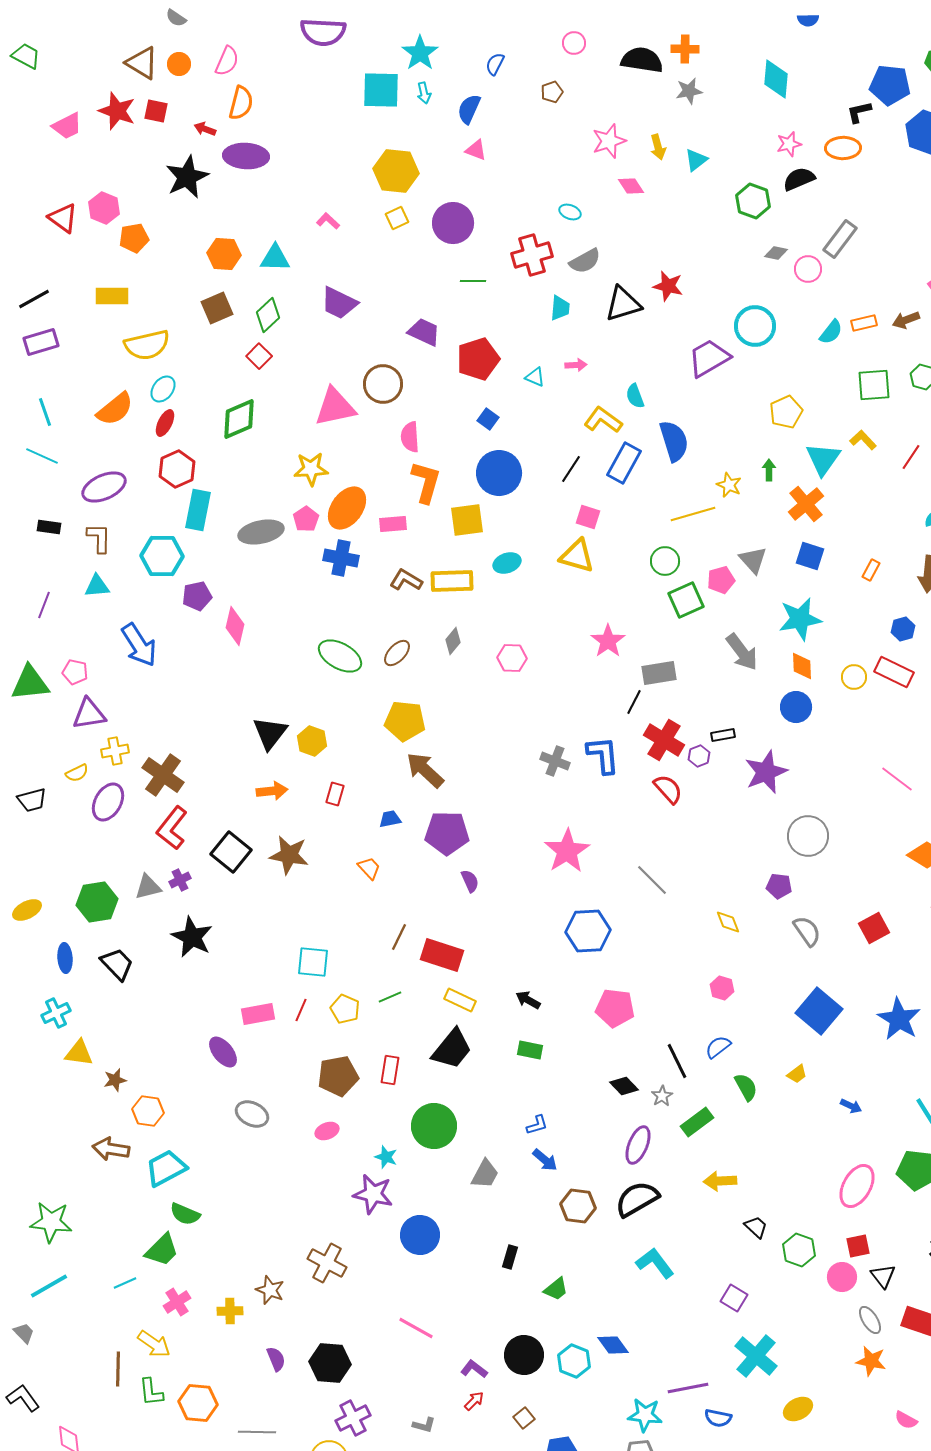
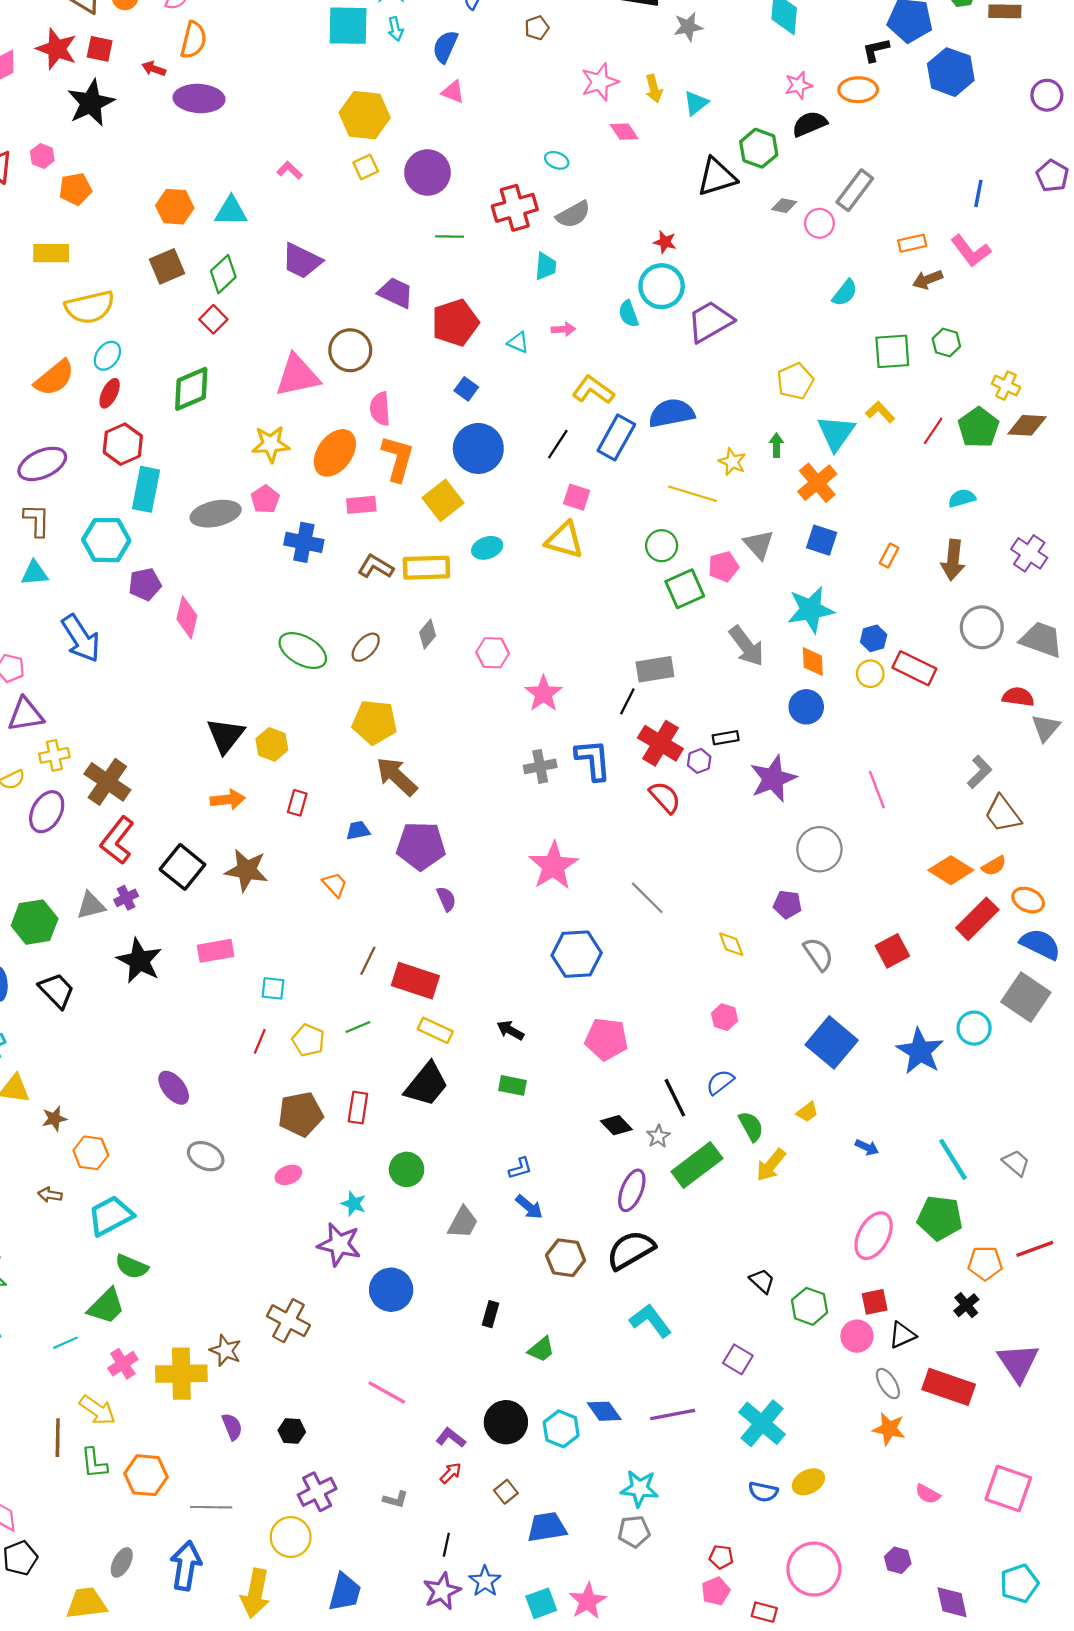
black star: (187, 177) -> (91, 103), moved
pink hexagon: (104, 208) -> (42, 156), size x0.7
red star: (668, 286) -> (665, 242), size x0.7
black triangle: (623, 304) -> (717, 177), moved
orange rectangle: (864, 323) -> (912, 243), moved
cyan circle: (755, 326) -> (662, 286), moved
cyan semicircle: (635, 396) -> (628, 314), moved
blue semicircle: (674, 441) -> (672, 413), turned -84
orange ellipse: (347, 508) -> (335, 453), moved
yellow line: (693, 514) -> (692, 494), turned 33
yellow square: (467, 520) -> (443, 500), turned -30
blue hexagon: (903, 629) -> (874, 638), moved
pink star: (608, 641) -> (543, 694), moved
gray cross: (555, 761) -> (540, 766), turned -32
pink line: (897, 779) -> (877, 790), moved, turned 32
cyan square: (313, 962) -> (273, 988), size x0.7
pink rectangle: (258, 1014) -> (216, 951), moved
green rectangle: (697, 1122) -> (697, 1165), size x1.4
green circle: (434, 1126) -> (407, 1169), size x0.7
brown arrow: (111, 1149) -> (50, 1195), size x0.6
yellow arrow: (720, 1181) -> (771, 1165), moved, turned -48
black triangle: (883, 1276) -> (902, 1335), turned 44
yellow cross: (230, 1311) -> (181, 1374), size x1.8
black hexagon: (330, 1363) -> (292, 1431), size x0.6
purple line: (688, 1388) -> (673, 1414), moved
blue semicircle: (718, 1418) -> (763, 1492), moved

